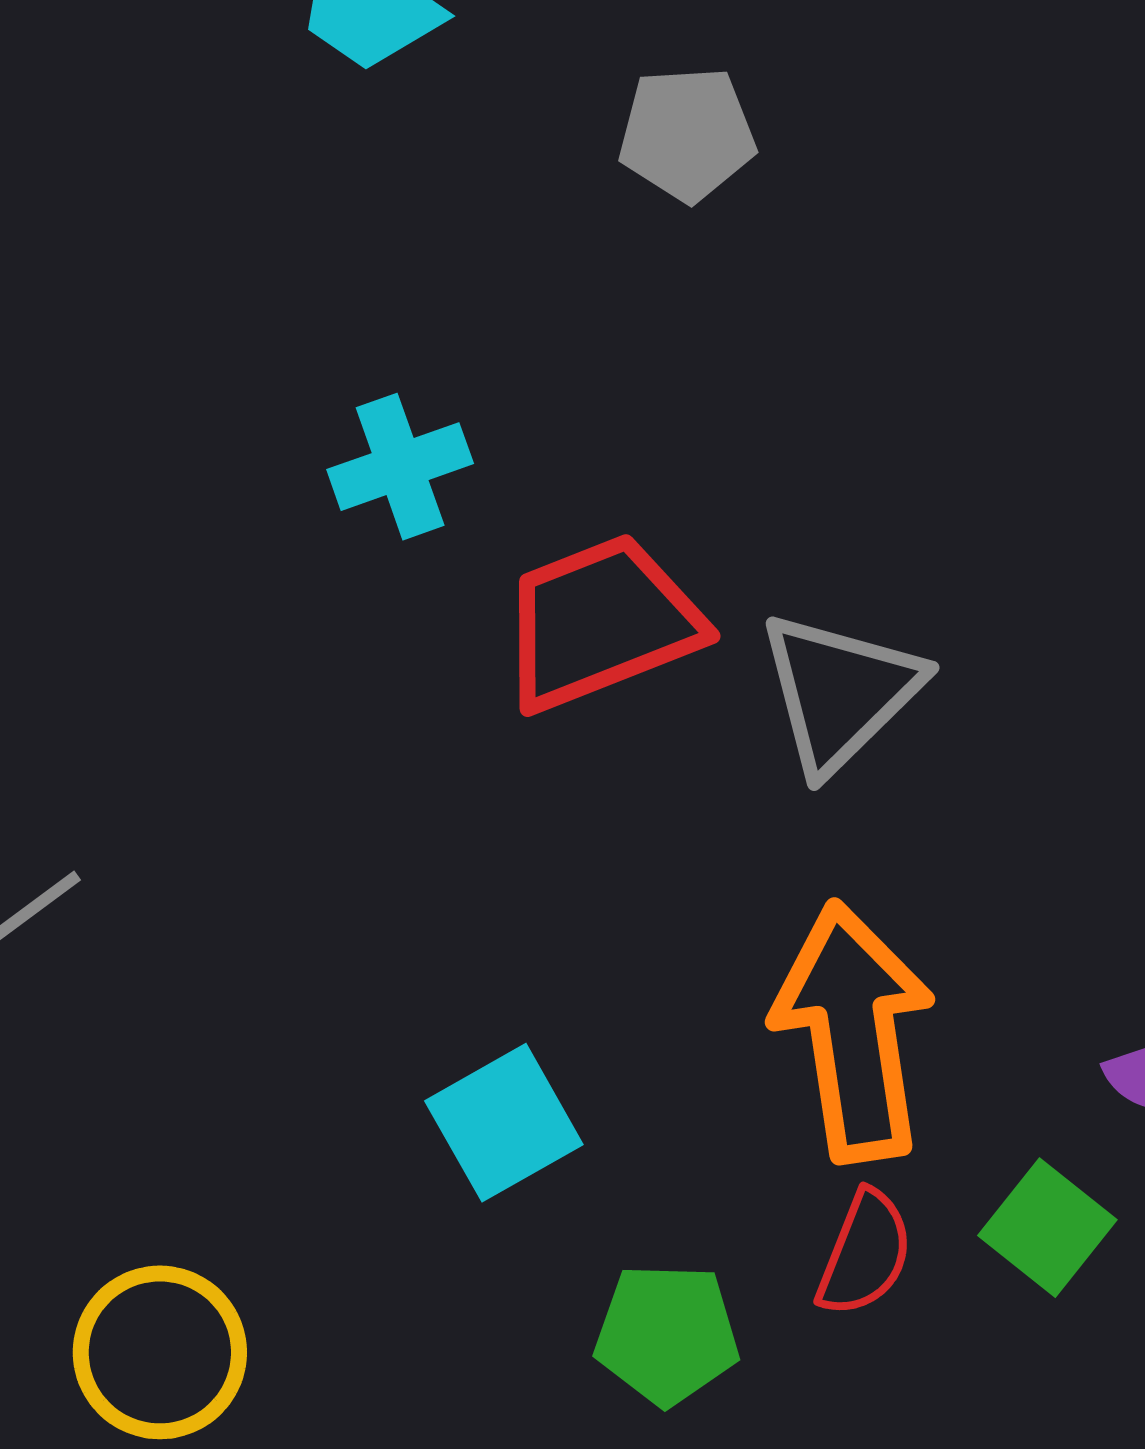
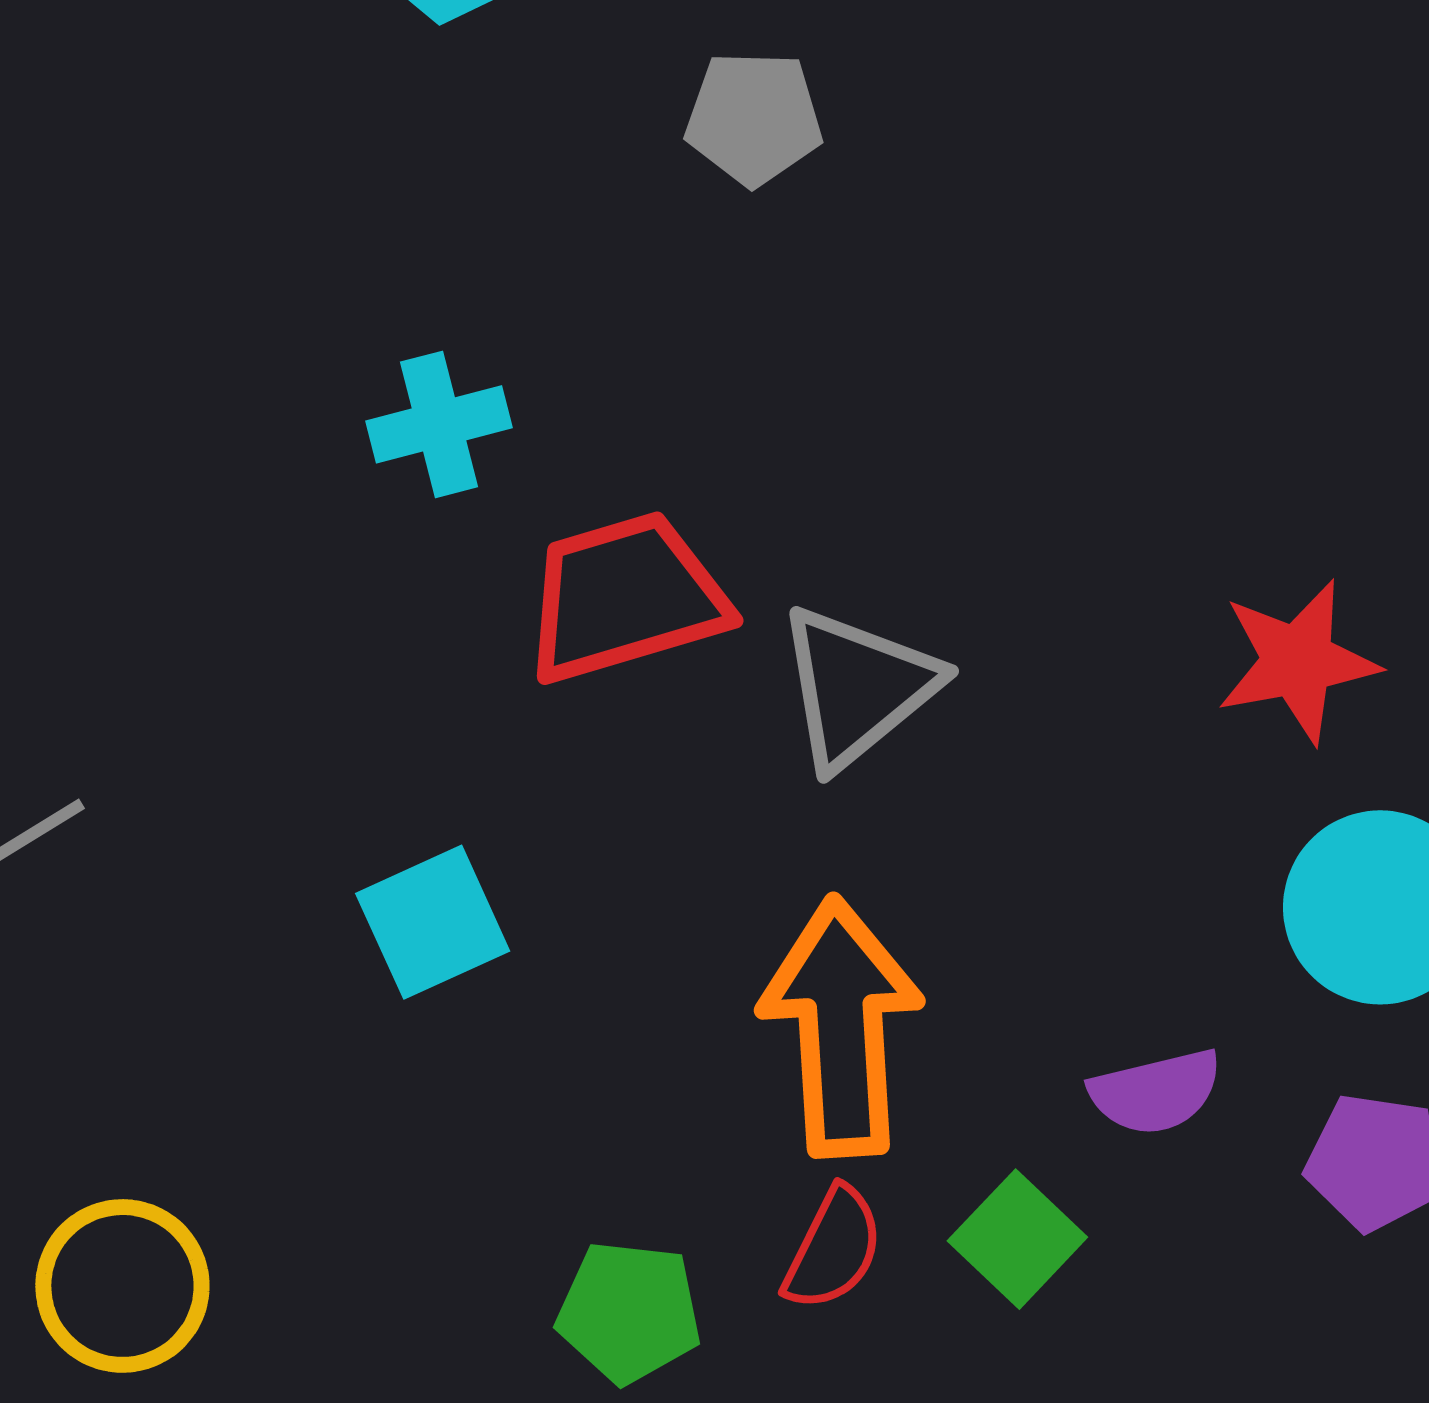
cyan square: (504, 1123) -> (433, 922), moved

